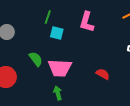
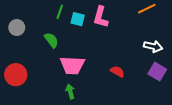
cyan square: (57, 33) -> (78, 19), moved
green semicircle: (36, 59) -> (51, 40), moved

